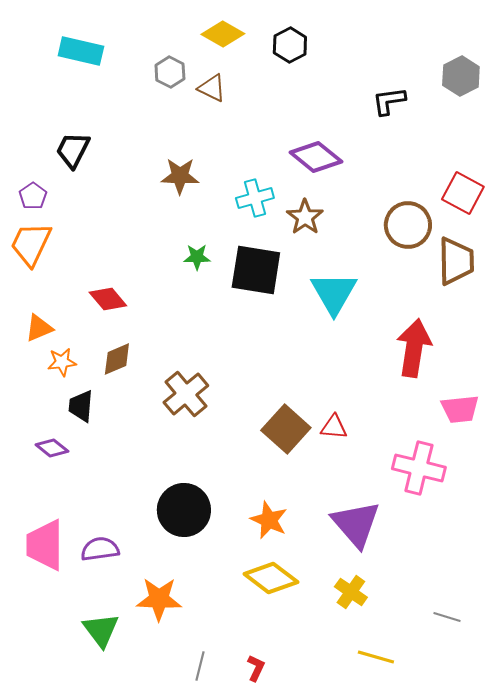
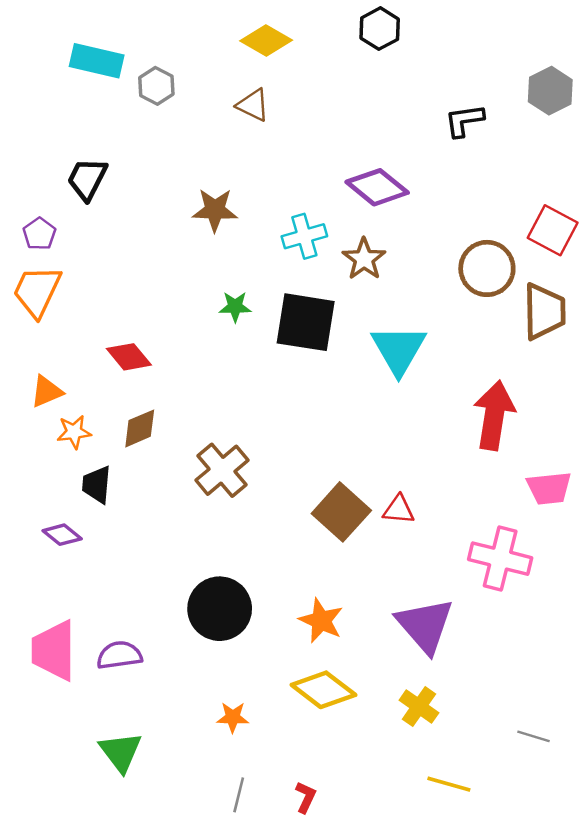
black hexagon: (290, 45) -> (380, 29), moved
gray hexagon: (170, 72) -> (156, 86), moved
orange star: (159, 599) -> (233, 717), moved, size x0.6

